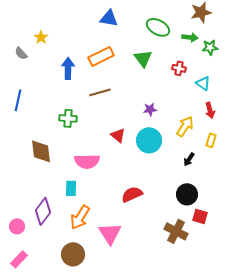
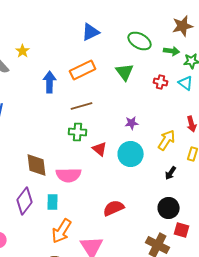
blue triangle: (109, 18) -> (91, 32), turned -36
cyan triangle: (203, 83) -> (186, 83), moved
green cross: (68, 118) -> (78, 132), moved
brown diamond: (41, 151) -> (37, 165), moved
purple diamond: (43, 211) -> (25, 201), moved

